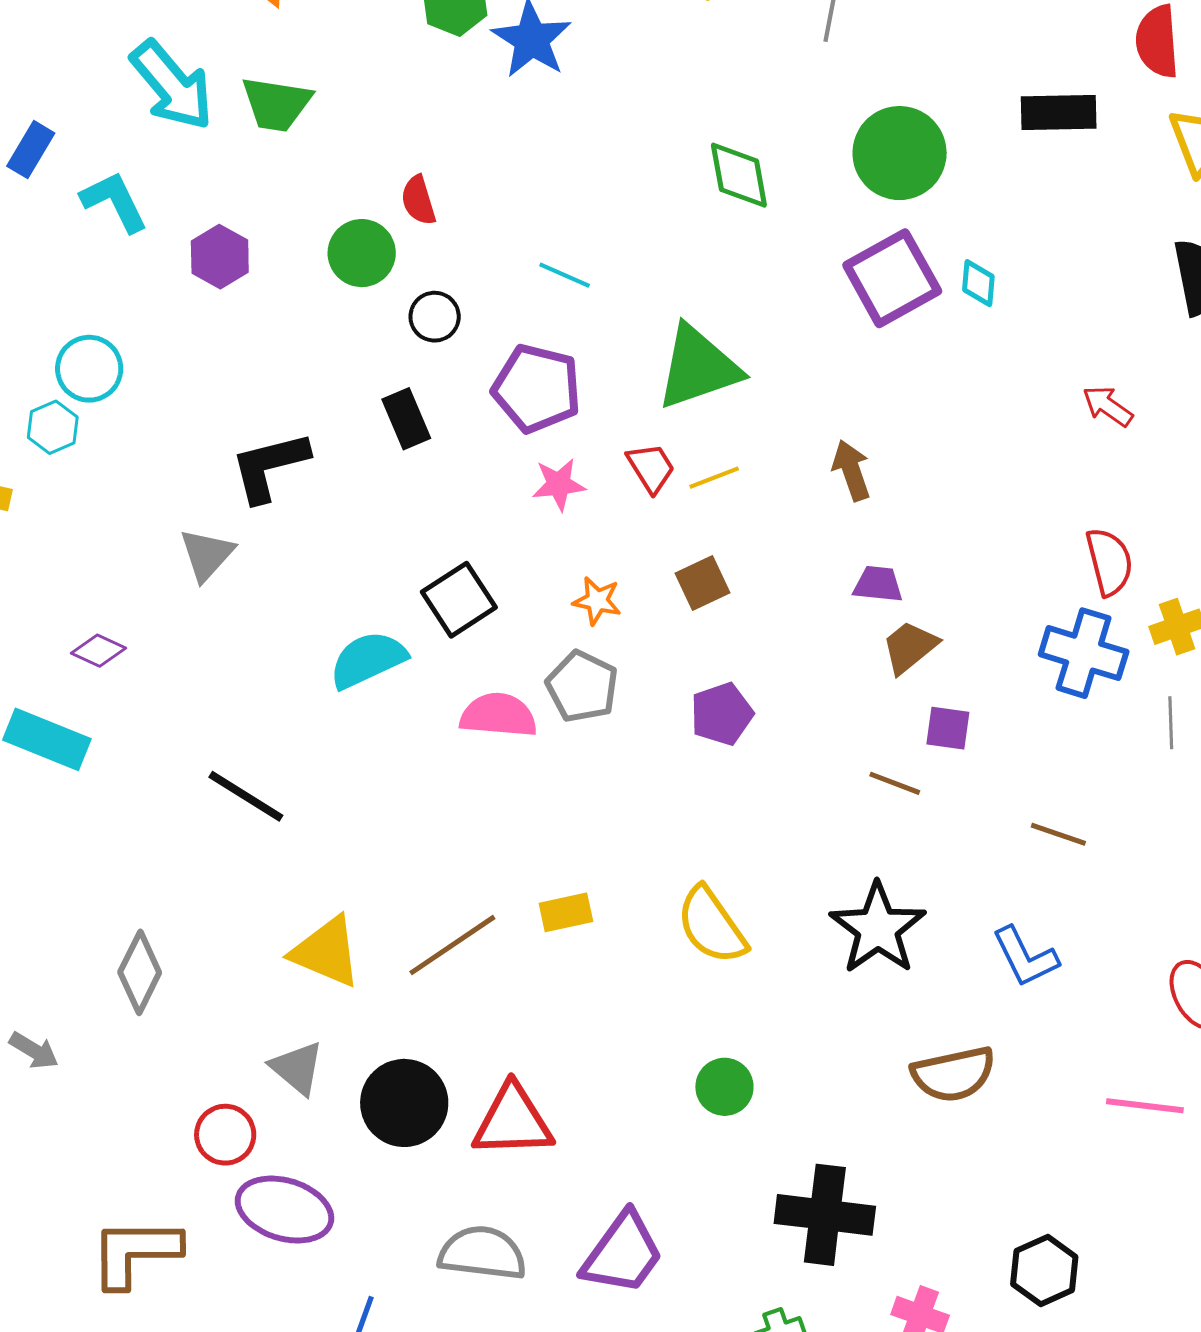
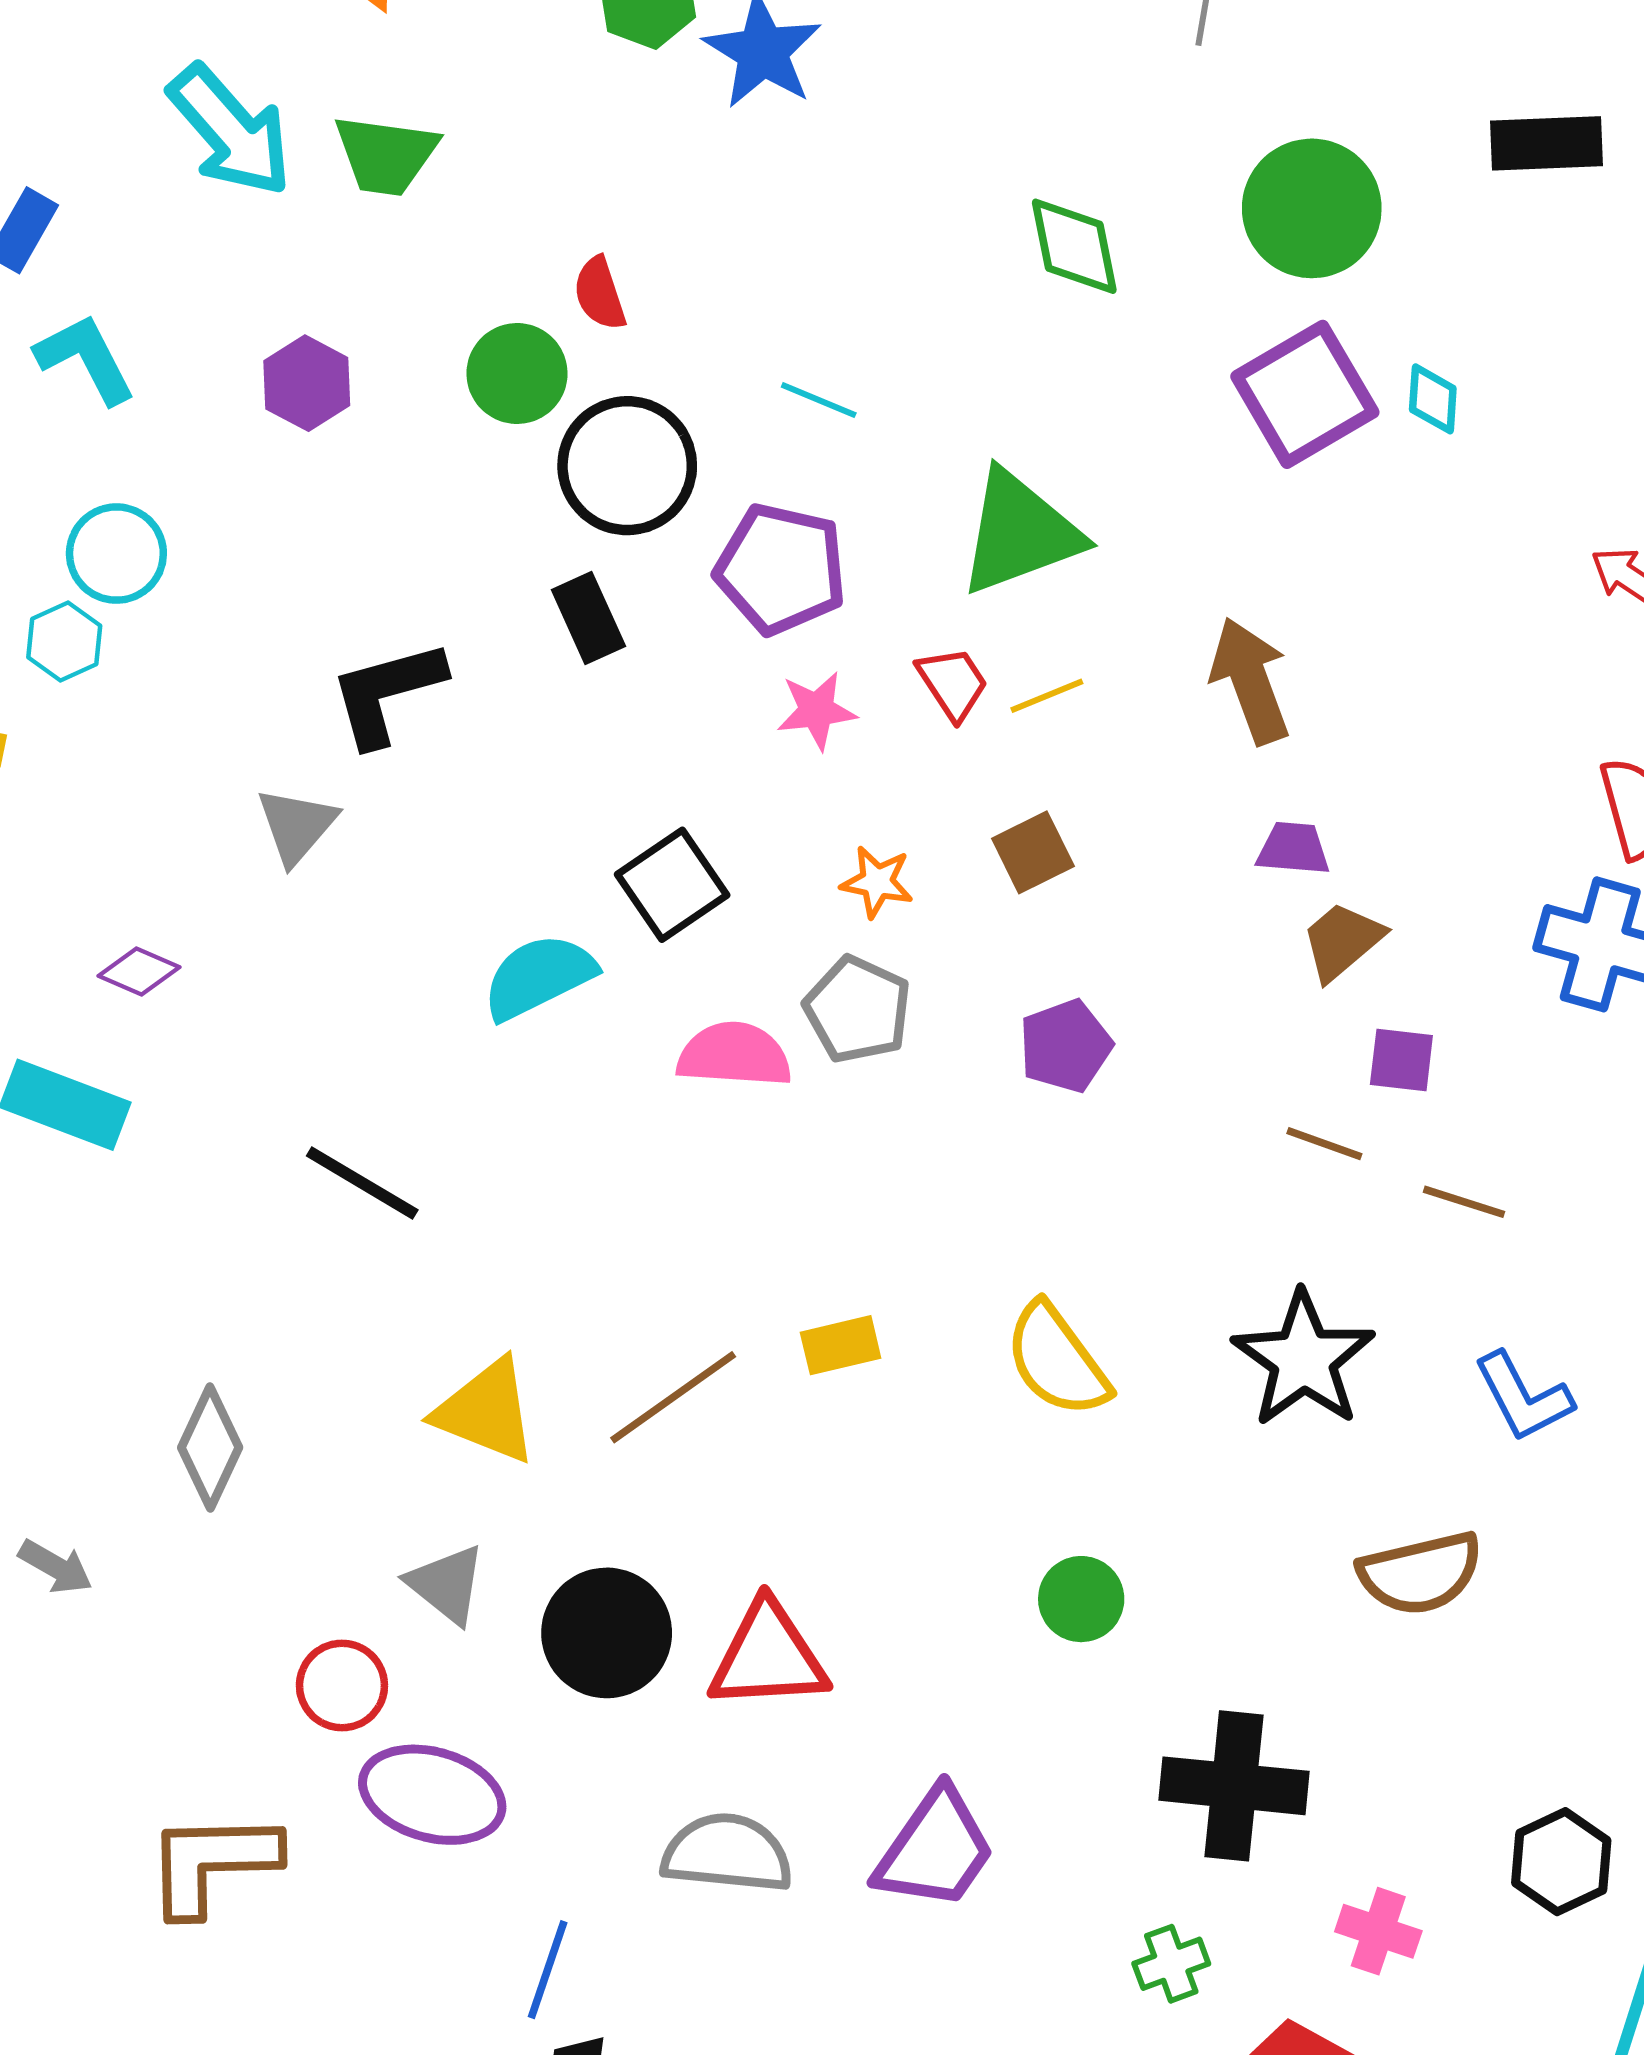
cyan L-shape: (114, 202) -> (86, 359), moved
black circle: (435, 317) -> (627, 466), size x1.8
brown arrow: (851, 470) -> (1250, 681), size x1.4
brown line: (1058, 834) -> (1464, 1202), moved

